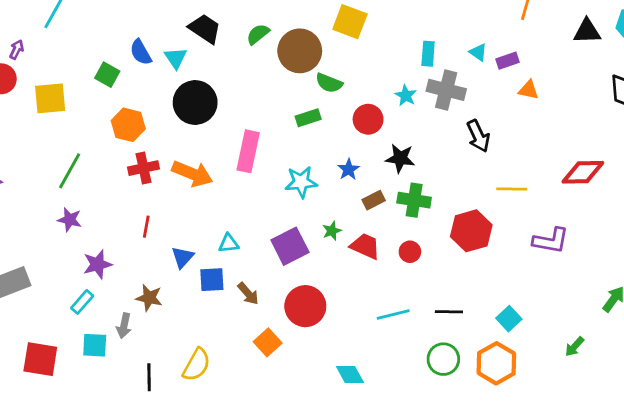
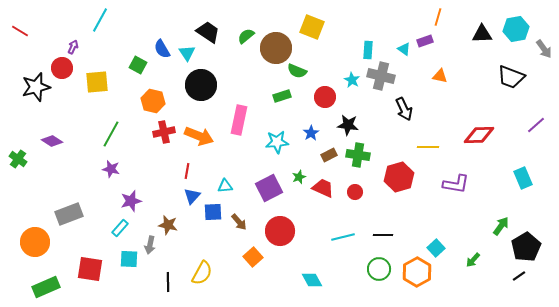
purple rectangle: (508, 61) -> (425, 41), moved
red line: (146, 227) -> (187, 171), moved
cyan square: (509, 319) -> (436, 248), moved

